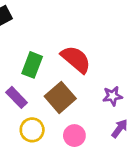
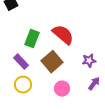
yellow circle: (32, 130) -> (23, 85), moved

